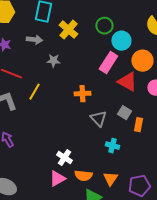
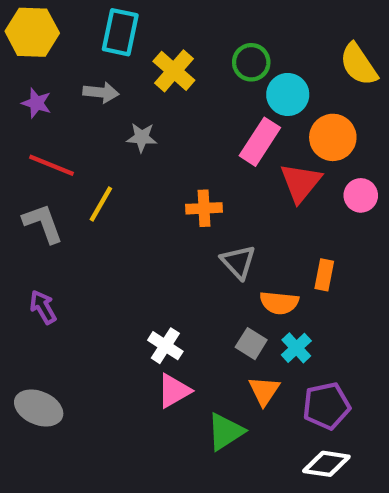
red triangle: (127, 82) -> (301, 183), turned 40
gray square: (124, 113) -> (251, 344), moved
cyan cross: (112, 146) -> (296, 348), moved, turned 32
orange semicircle: (83, 176) -> (279, 303), moved
pink triangle: (57, 179) -> (174, 391), moved

